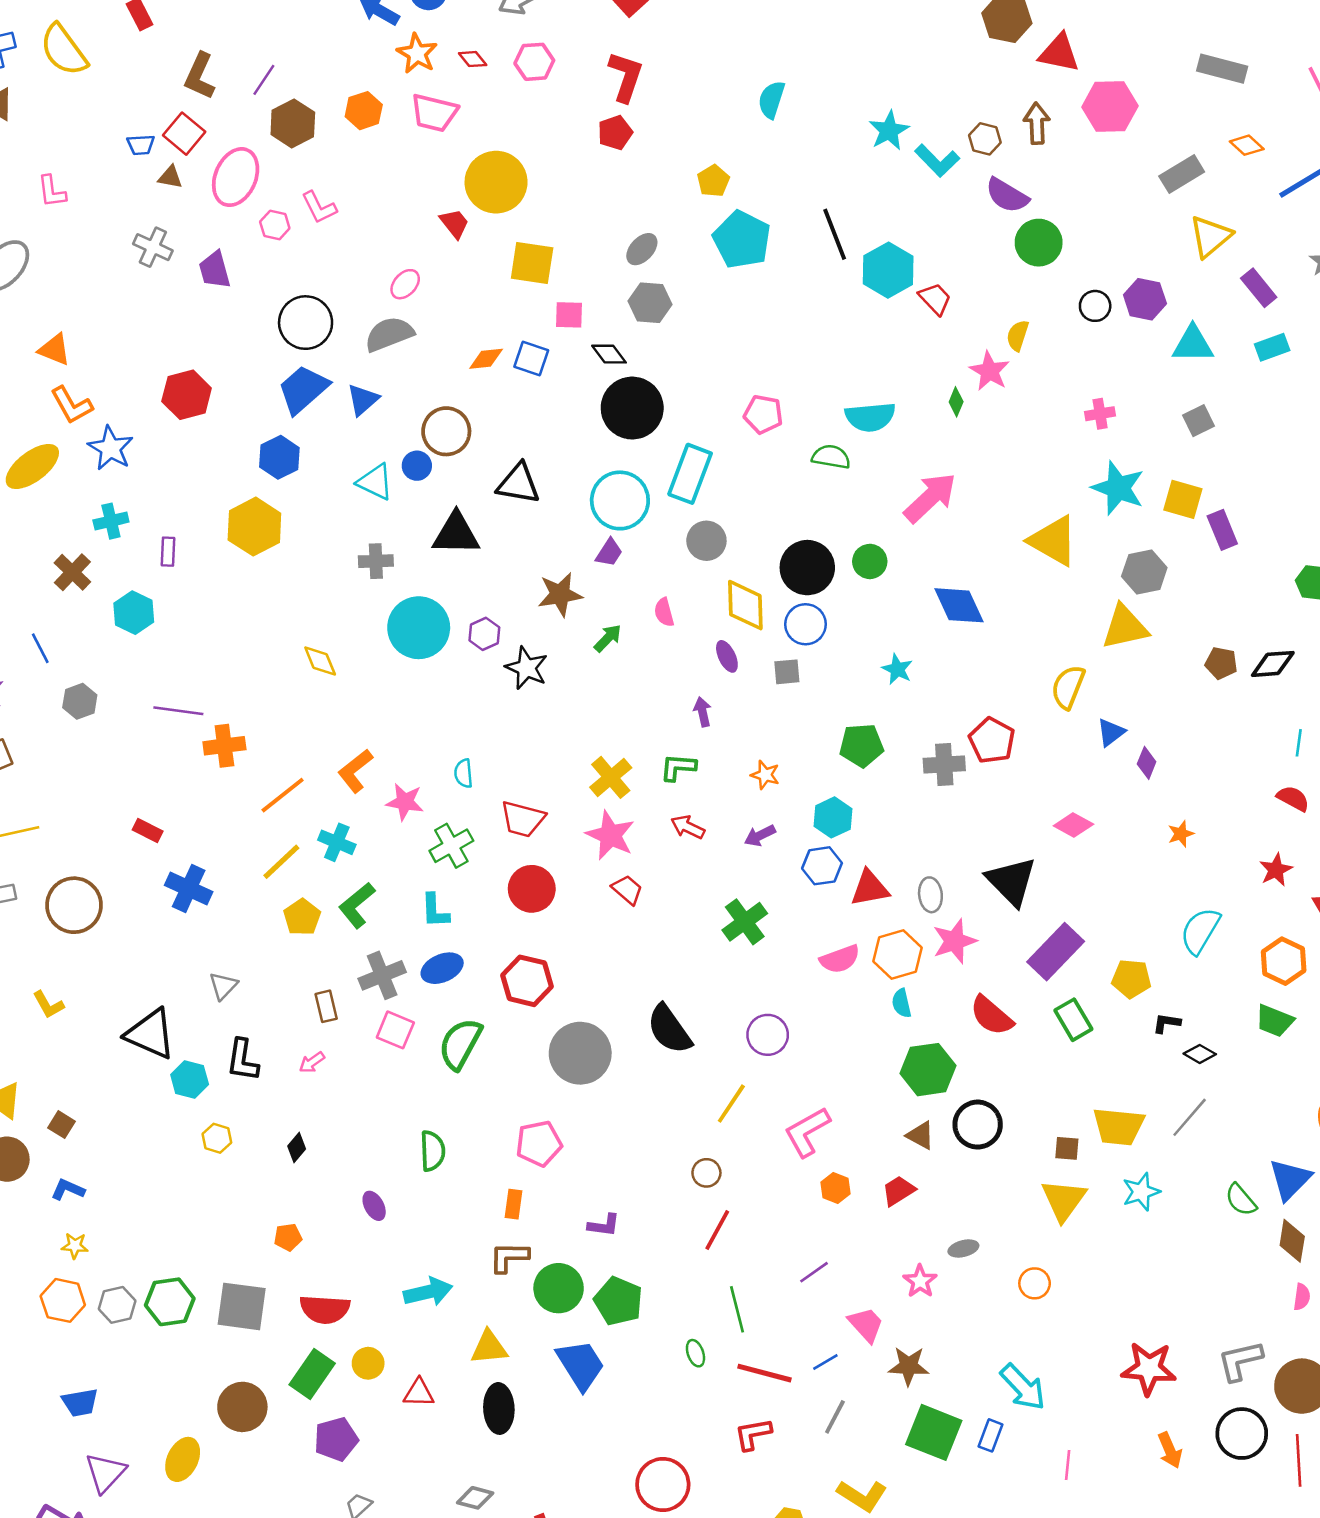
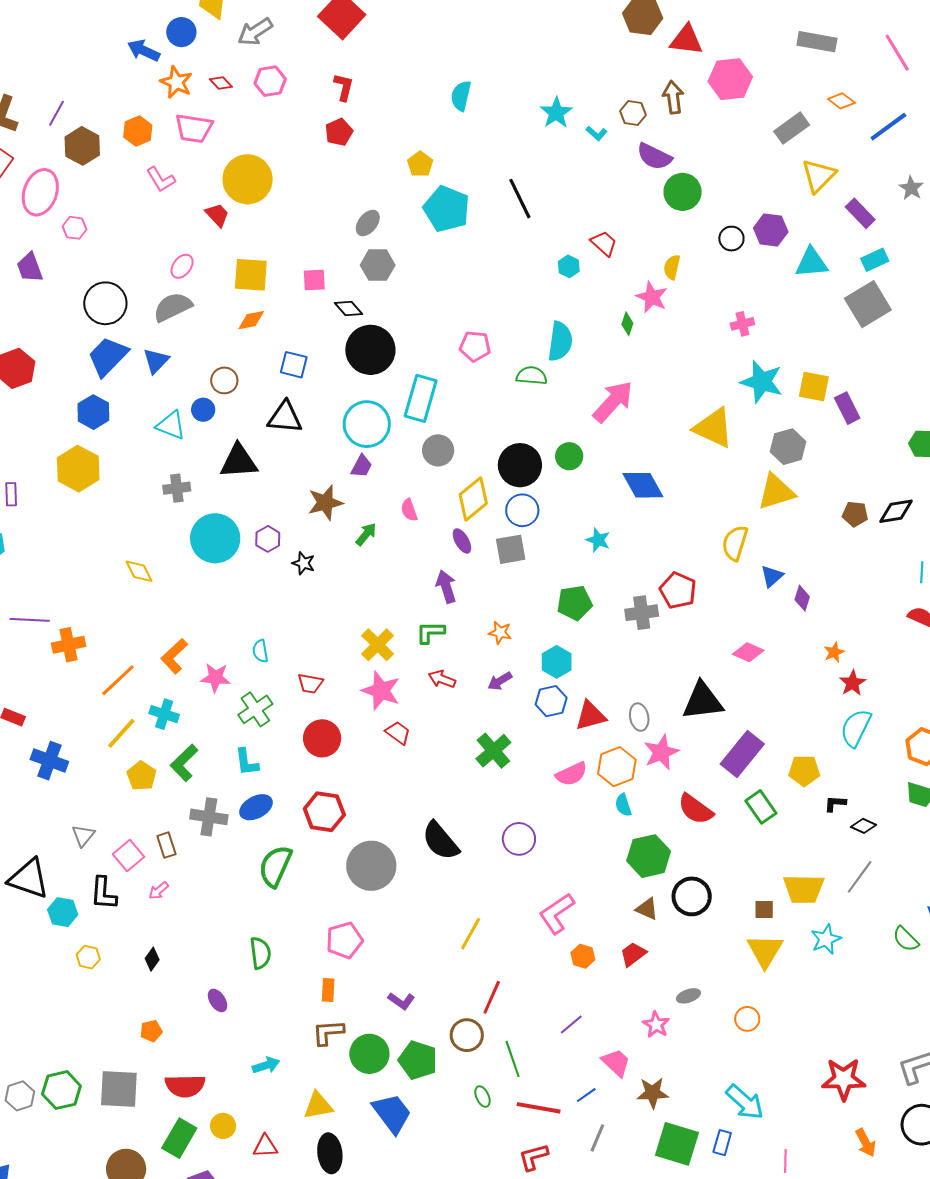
red L-shape: (626, 77) -> (344, 87), size x0.7
cyan L-shape: (937, 160) -> (597, 133), size x0.6
pink L-shape: (319, 207) -> (161, 179), moved
yellow square: (532, 263) -> (251, 275), moved
cyan hexagon: (888, 270) -> (569, 266), moved, size x0.5
blue square: (531, 359) -> (294, 365), moved
cyan semicircle: (870, 417) -> (560, 341), turned -72
gray square: (1198, 421) -> (868, 304), moved, size x1.8
brown circle: (446, 431) -> (224, 380), size x0.7
yellow diamond: (745, 605) -> (473, 499), turned 57
black star: (527, 668) -> (304, 563), size x0.7
gray square: (787, 672) -> (511, 549), size x1.4
purple arrow: (702, 712) -> (446, 587), size x1.4
red trapezoid: (523, 819) -> (310, 683), size x0.7
red star: (1276, 870) -> (853, 683), moved
black triangle: (1011, 881) -> (703, 701), turned -48
gray cross: (382, 975) -> (209, 817), turned 36
pink square: (395, 1030) -> (128, 855), moved, turned 32
yellow line: (731, 1104) -> (471, 934), moved
brown circle: (706, 1173) -> (467, 1035), moved, size x1.4
purple L-shape: (604, 1225) -> (401, 1001), turned 32
cyan arrow: (428, 1292) -> (266, 1065), size x0.7

